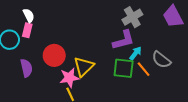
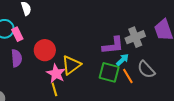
gray cross: (132, 17) -> (135, 37), moved
pink rectangle: (27, 30) -> (17, 34), moved, turned -48
pink star: (69, 78) -> (56, 74), turned 30

